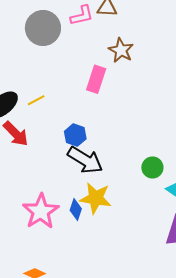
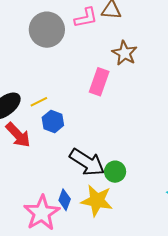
blue hexagon: (75, 135) -> (53, 121), moved
green circle: (152, 167) -> (115, 172), moved
blue diamond: (76, 209) -> (65, 200), moved

